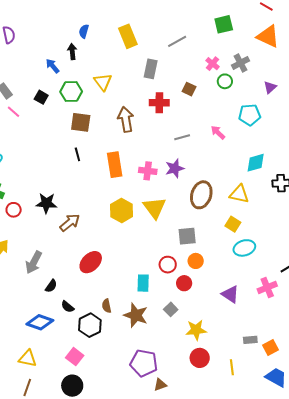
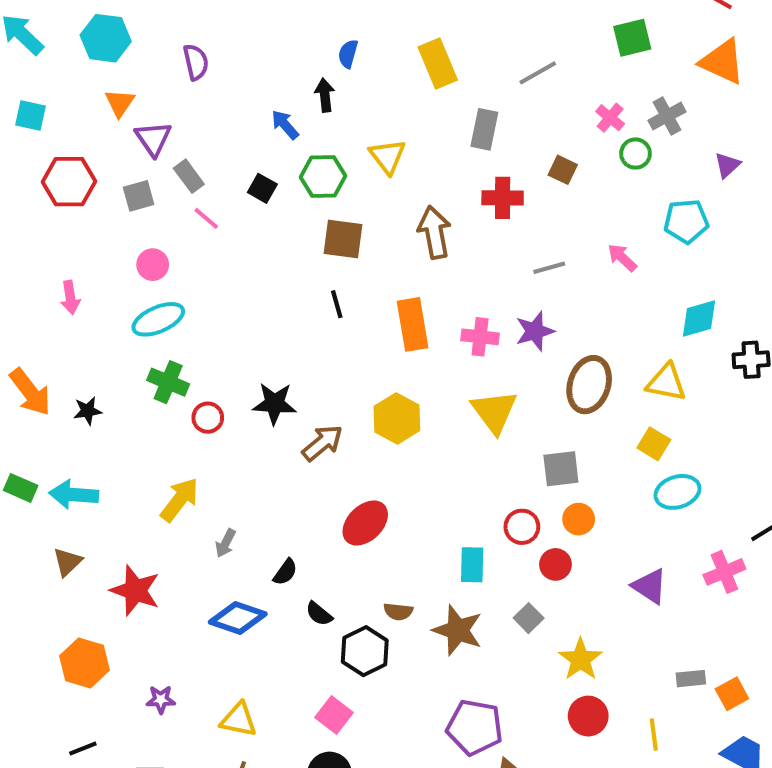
yellow hexagon: (122, 211) -> (397, 418), moved
gray arrow: (34, 262) -> (226, 543), moved, size x0.6
brown semicircle: (107, 306) -> (398, 612), turned -72
blue diamond: (40, 322) -> (238, 618), moved
yellow star: (196, 330) -> (581, 659), turned -30

